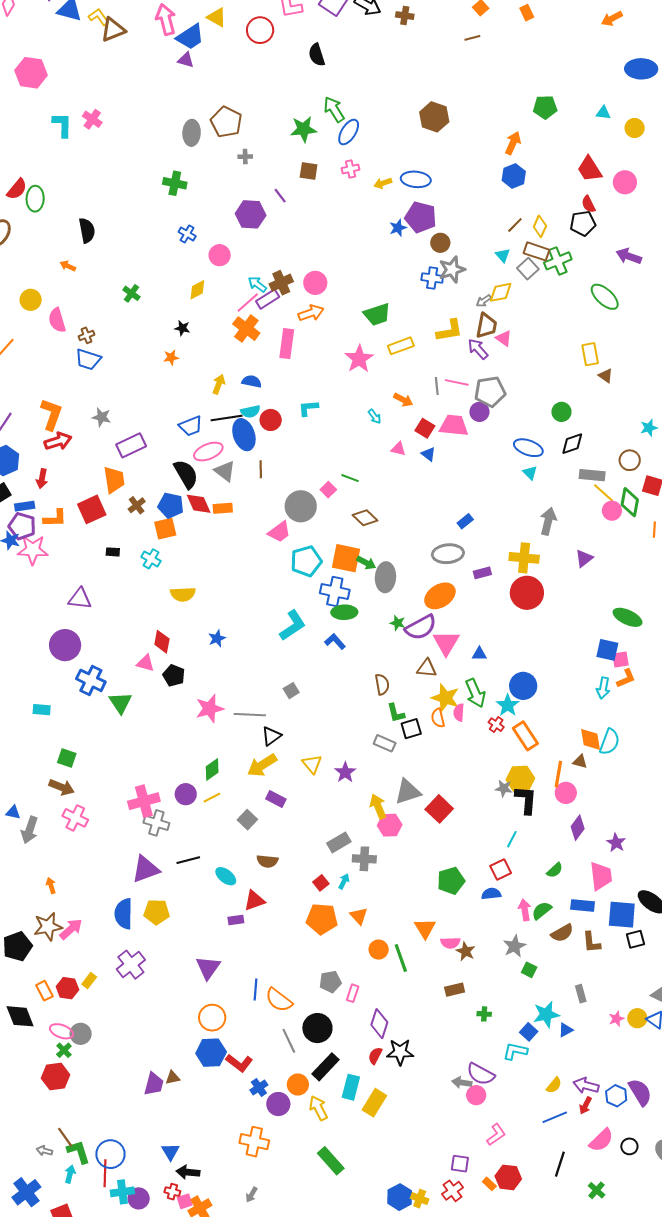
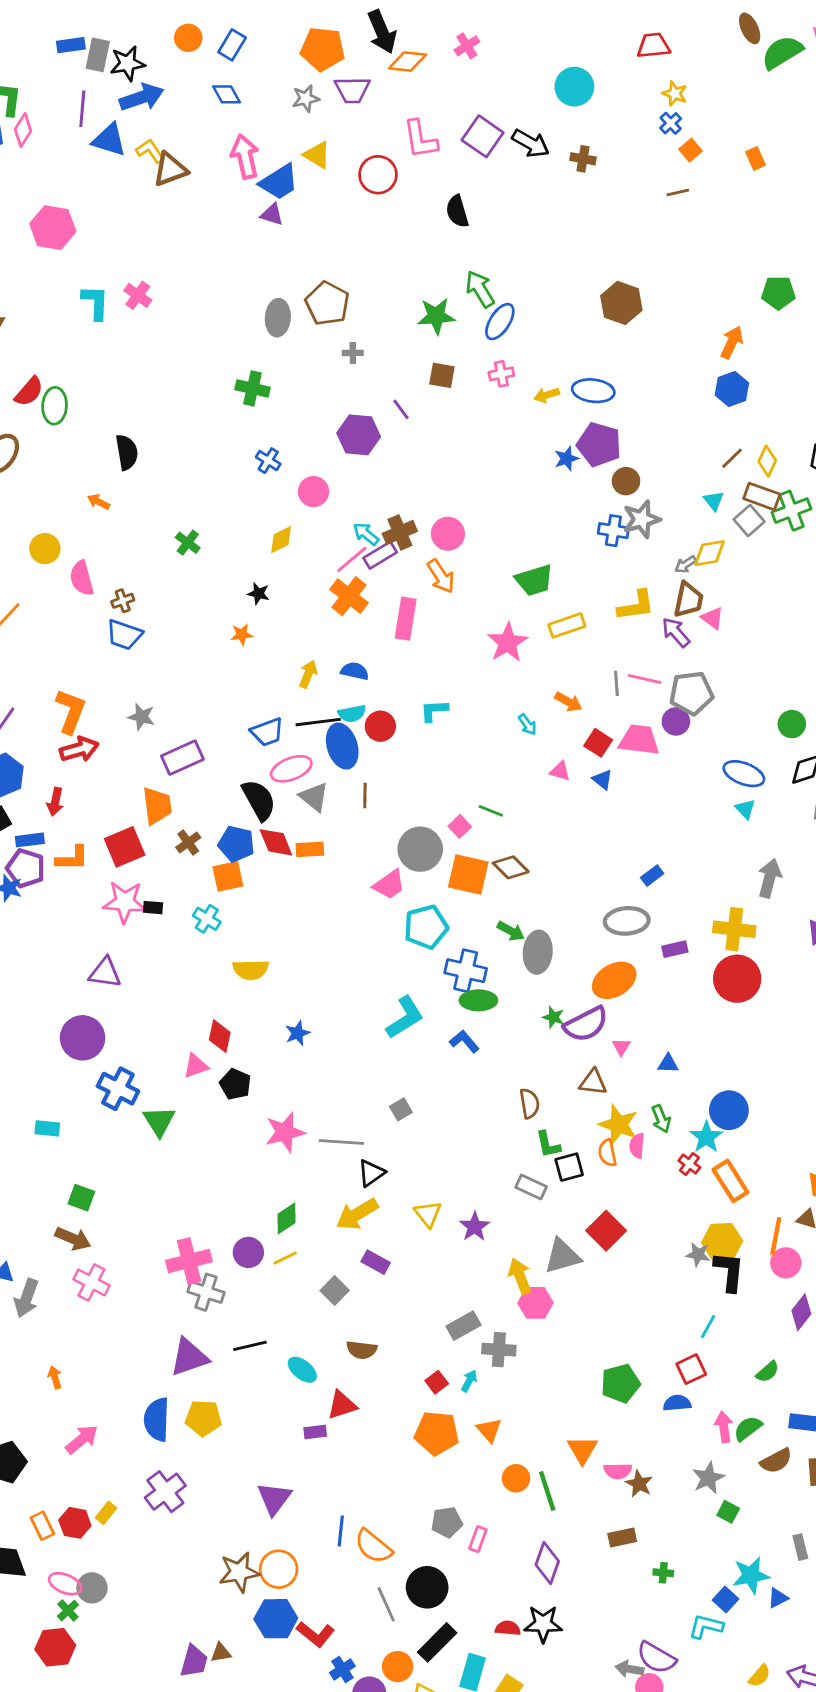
orange arrow: (311, 313) -> (441, 576), turned 75
pink star: (33, 550) -> (125, 902), moved
orange square: (346, 558) -> (468, 875), moved
pink triangle: (446, 643) -> (621, 1047), size x0.5
pink triangle: (146, 663) -> (196, 1066), turned -36
green arrow: (475, 693) -> (661, 1119), size x0.7
red square: (439, 809) -> (606, 1231), moved
brown star: (48, 927) -> (239, 1572), moved
purple diamond: (379, 1024) -> (547, 1563), moved
red semicircle: (375, 1056) -> (508, 1628), turned 66

